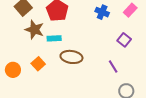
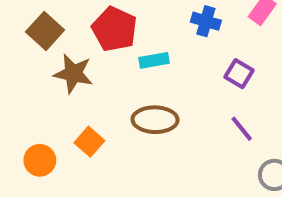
cyan rectangle: (54, 38) -> (154, 60), moved
purple square: (124, 40) -> (239, 74), moved

